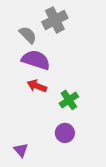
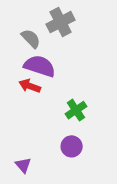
red arrow: (37, 86) -> (30, 86), moved

